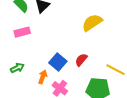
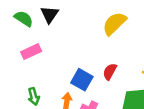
green arrow: (17, 68) -> (34, 96), turned 112

